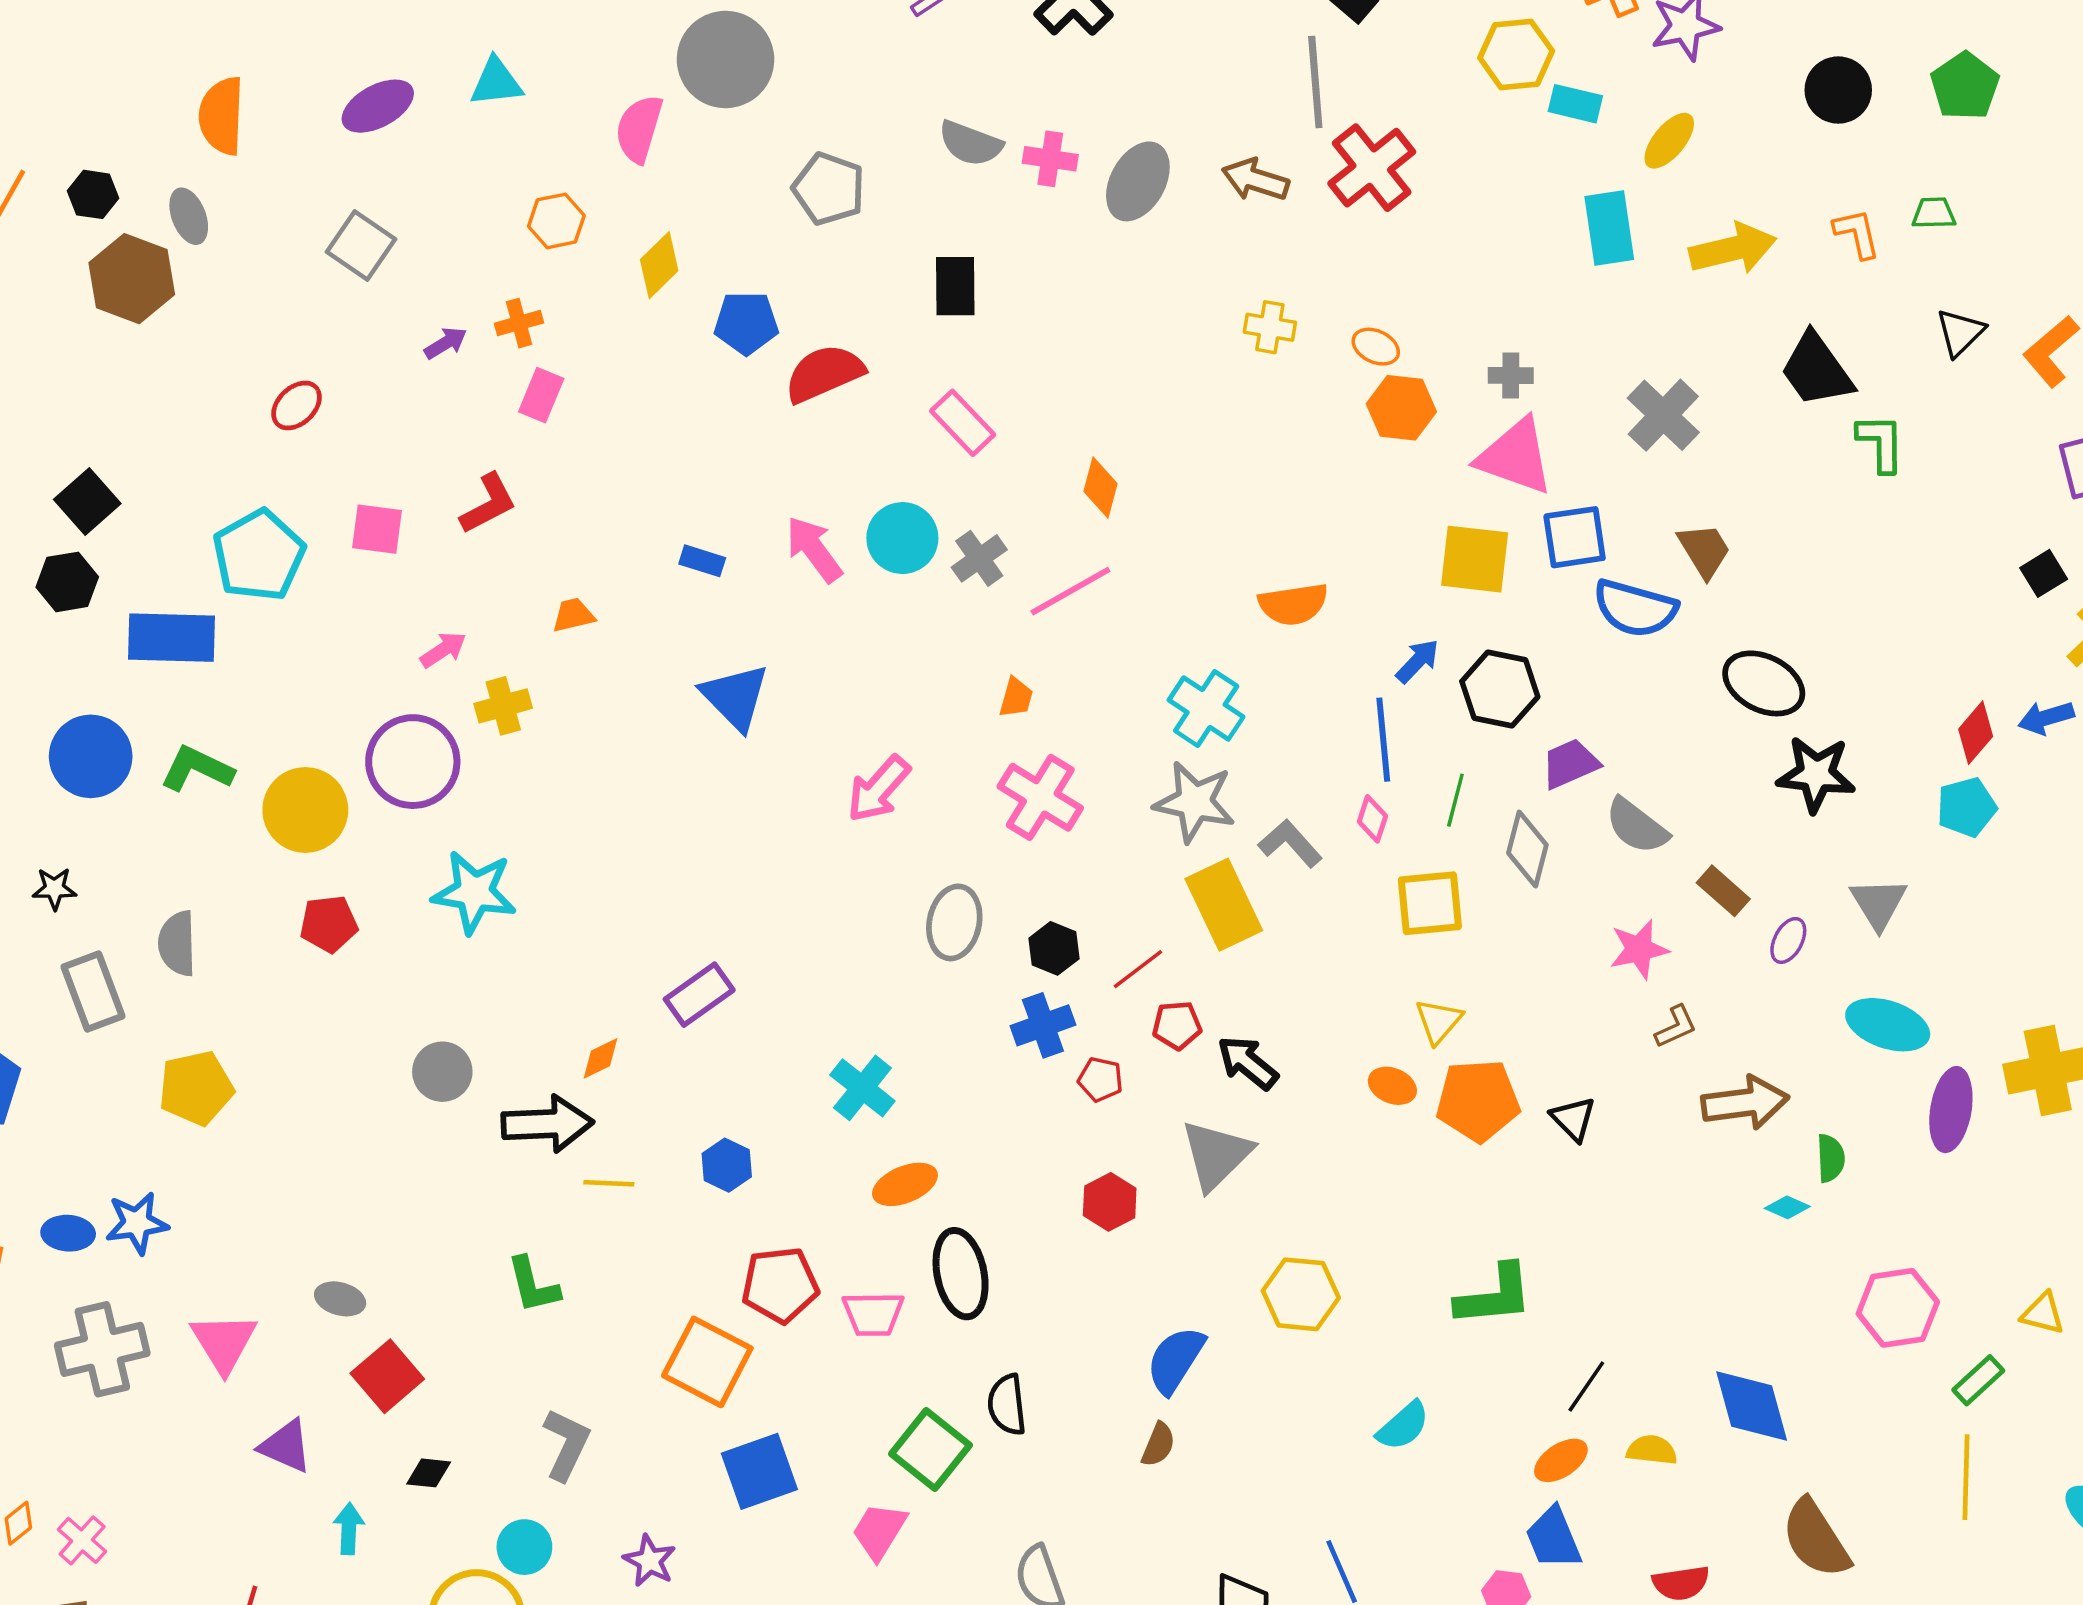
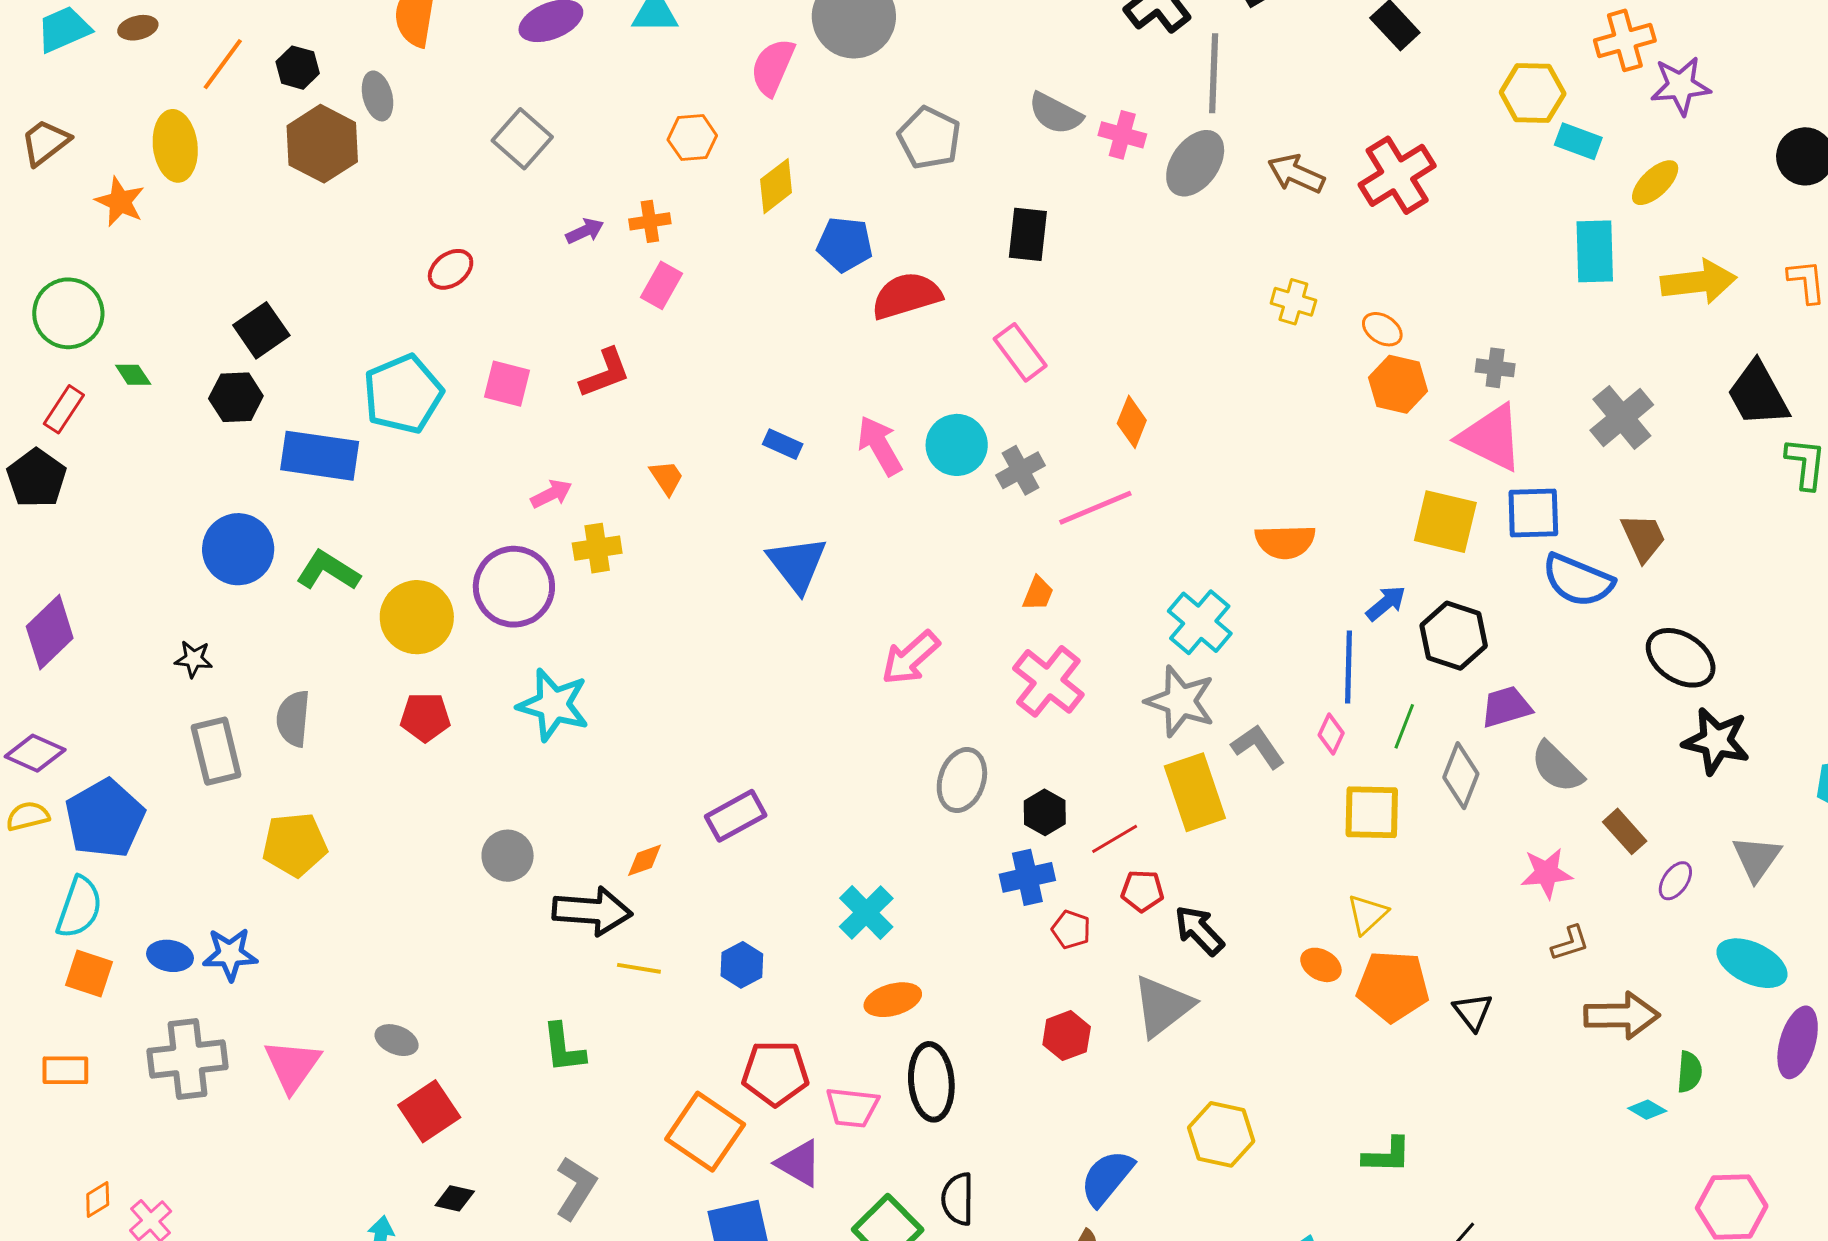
gray line: (1315, 82) -> (1214, 73), moved
orange trapezoid: (573, 615) -> (667, 477), turned 63
green L-shape: (1494, 1296) -> (1387, 1155), size x0.7
purple triangle: (286, 1446) -> (799, 1163), moved

